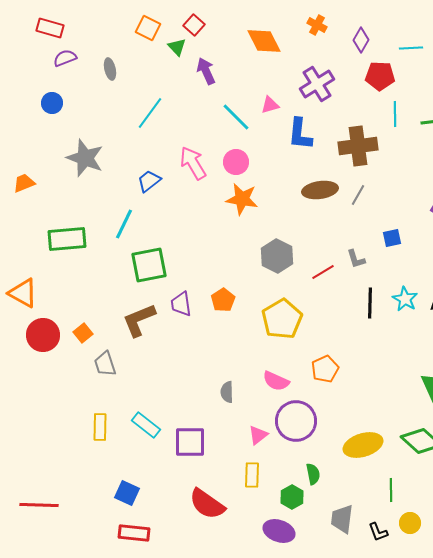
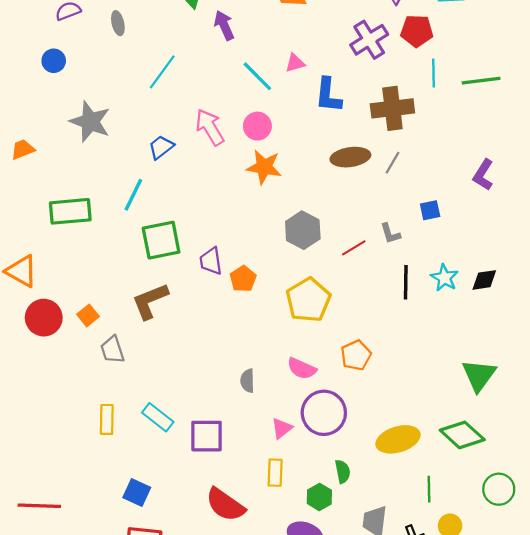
purple cross: (317, 84) -> (369, 40), moved
purple trapezoid: (181, 304) -> (211, 261), moved

